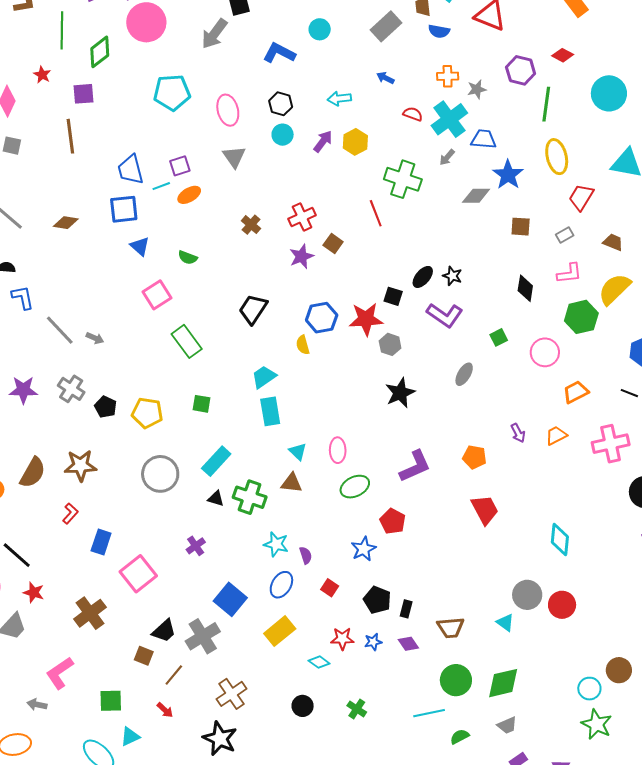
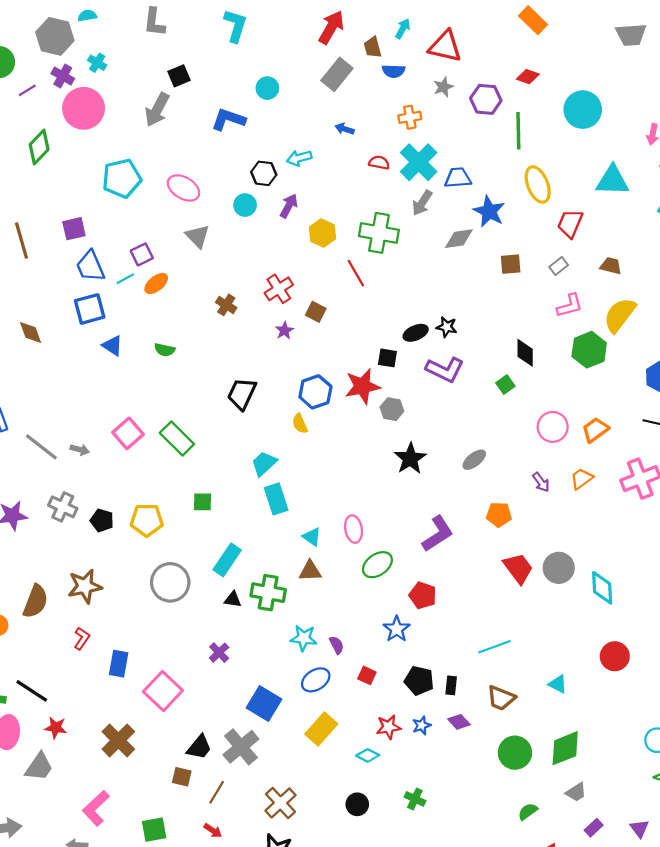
gray star: (477, 89) -> (443, 87), moved
purple square: (84, 94) -> (74, 229), moved
black hexagon: (281, 104) -> (264, 173), moved
pink ellipse: (228, 110) -> (183, 188), turned -36
yellow hexagon: (355, 142) -> (322, 233), moved
gray arrow: (447, 157) -> (422, 203), size x1.4
brown diamond: (66, 223) -> (31, 332), turned 70
purple star: (301, 256) -> (284, 331), size x0.7
black ellipse: (423, 277) -> (416, 333), turned 35
black diamond: (525, 288) -> (525, 353), moved
pink square: (157, 295) -> (128, 433), moved
pink circle: (545, 352) -> (553, 427), moved
gray ellipse: (464, 374) -> (474, 460), moved, turned 30
blue ellipse: (281, 585) -> (316, 680), turned 36
gray circle: (527, 595) -> (559, 568), moved
brown trapezoid: (451, 628) -> (501, 698), turned 36
cyan line: (429, 713) -> (494, 647), moved

